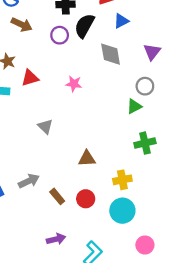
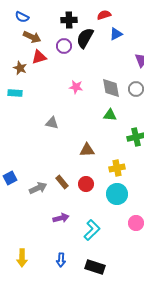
gray diamond: (111, 54) -> (111, 88), moved
red triangle: (30, 78) -> (39, 57), moved
green triangle: (134, 106) -> (110, 115), moved, turned 32
gray triangle: (45, 126) -> (52, 123), turned -32
gray arrow: (29, 181) -> (38, 188), moved

